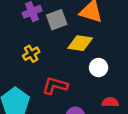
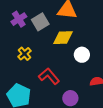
red L-shape: (55, 86) -> (49, 76), turned 45

